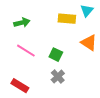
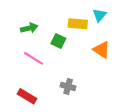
green square: (56, 55) -> (58, 41), moved
gray cross: (58, 77) -> (68, 86), turned -32

